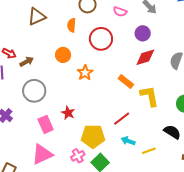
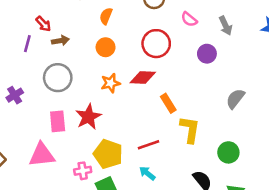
orange semicircle: (72, 25) -> (106, 16), moved
red diamond: (145, 57) -> (143, 77), moved
orange star: (85, 73) -> (111, 83), moved
red star: (68, 113) -> (88, 117), size x1.5

